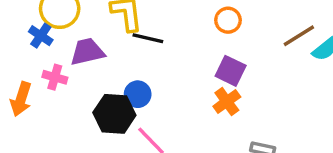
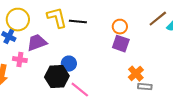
orange circle: (228, 20) -> (120, 27), moved
black line: (148, 38) -> (78, 22), moved
orange cross: (227, 102) -> (136, 74), moved

